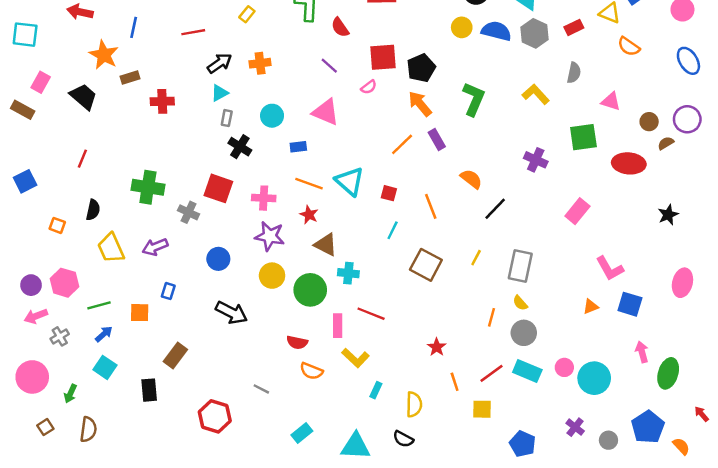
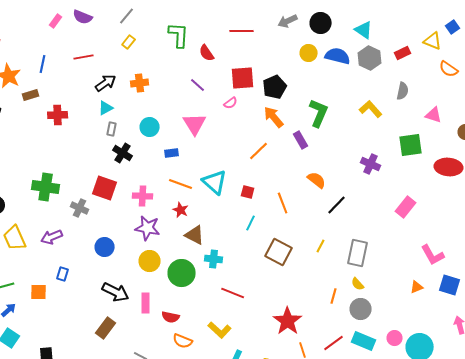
blue line: (134, 27) -> (43, 64), moved
pink triangle: (326, 112) -> (195, 124), turned 35
purple rectangle: (437, 140) -> (301, 140), moved
pink rectangle: (338, 326) -> (146, 303), moved
red star: (437, 347) -> (288, 321), size x1.8
brown rectangle: (175, 355) -> (106, 328), moved

